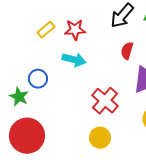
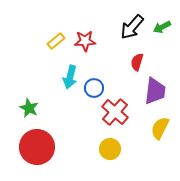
cyan arrow: (74, 60) -> (70, 77), moved, turned 90
blue circle: (38, 79) -> (94, 88), moved

